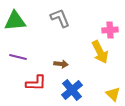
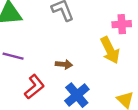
red L-shape: (36, 83) -> (34, 87), turned -40

